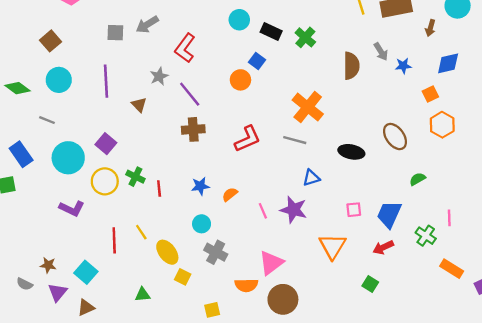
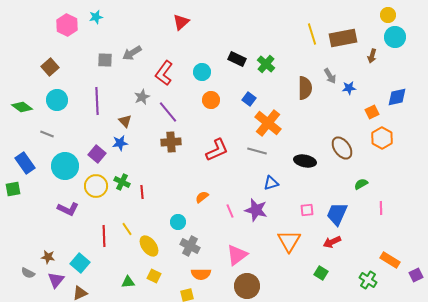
cyan circle: (239, 20) -> (202, 72), moved
blue square: (257, 61) -> (249, 99), moved
blue diamond: (448, 63) -> (397, 97), moved
blue star: (200, 186) -> (120, 143), moved
pink line: (449, 218) -> (381, 208), moved
green cross: (426, 236) -> (368, 280), moved
yellow square: (183, 277) -> (154, 276), moved
orange semicircle: (246, 285) -> (201, 274), moved

